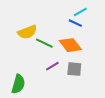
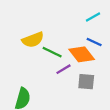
blue line: (75, 23) -> (94, 42), moved
purple line: (52, 66) -> (64, 69), moved

